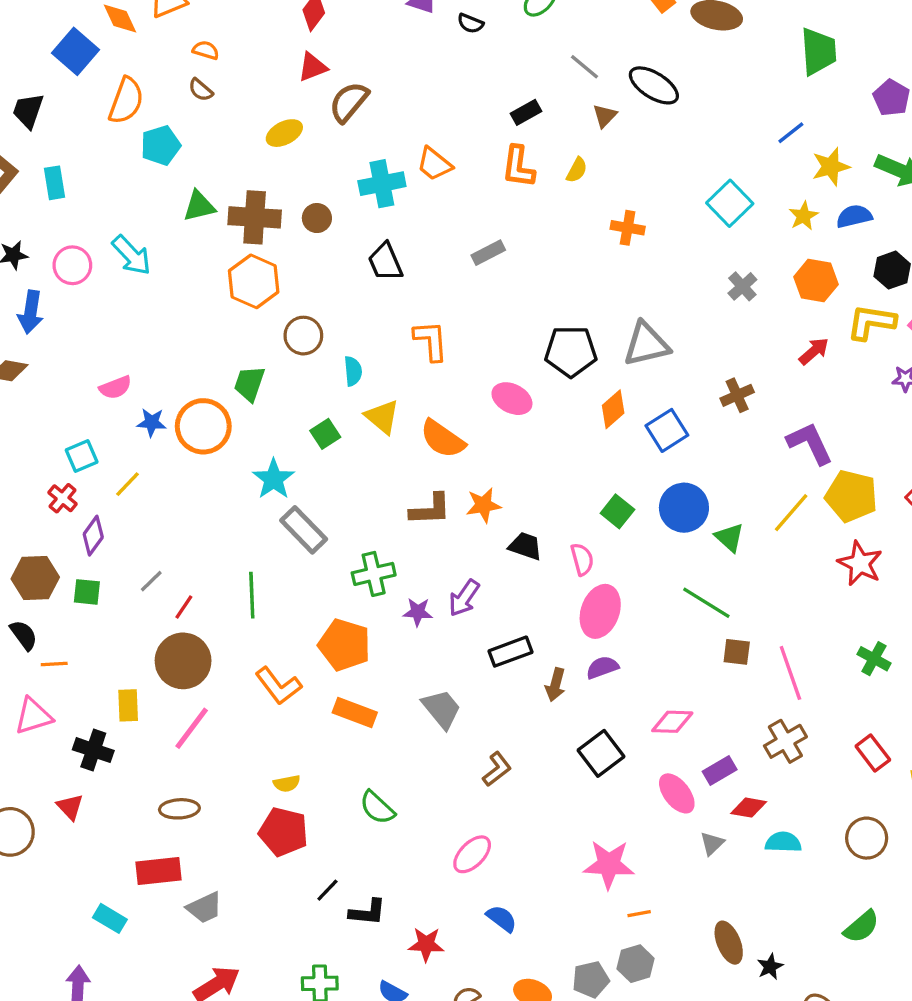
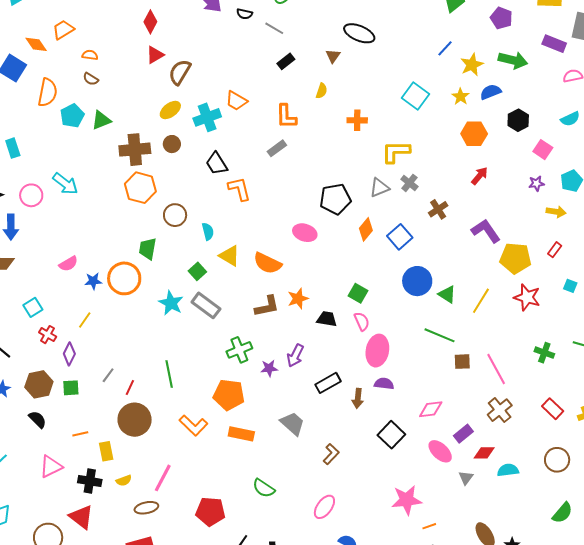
gray line: (585, 67) -> (274, 28), moved
yellow ellipse: (284, 133) -> (170, 110), moved
orange L-shape: (518, 167) -> (286, 116), moved
green triangle: (199, 206) -> (101, 120), moved
gray cross: (742, 286) -> (409, 183), moved
yellow L-shape: (871, 322) -> (396, 152), moved
orange L-shape: (431, 341) -> (239, 189), moved
gray triangle: (646, 344) -> (379, 188), size x0.7
cyan square: (82, 456) -> (33, 307), moved
green square: (617, 511) -> (358, 293), moved
yellow line: (791, 513) -> (481, 301), moved
gray rectangle: (304, 530) -> (206, 305), moved
orange line: (54, 664) -> (80, 434), moved
purple semicircle: (602, 667) -> (384, 384), turned 36
pink line: (192, 728) -> (163, 478), moved
yellow semicircle: (287, 783) -> (124, 480), moved
red triangle: (70, 807) -> (81, 517), size x1.5

